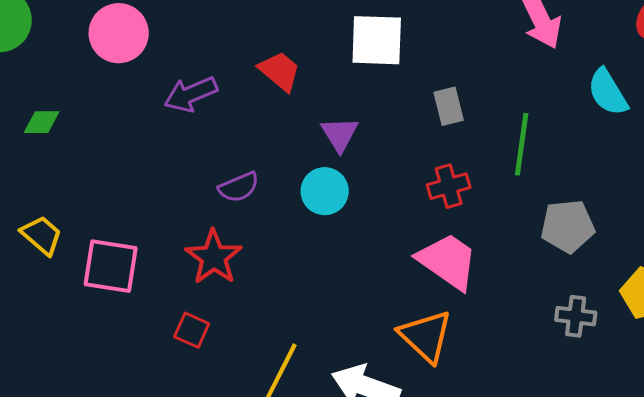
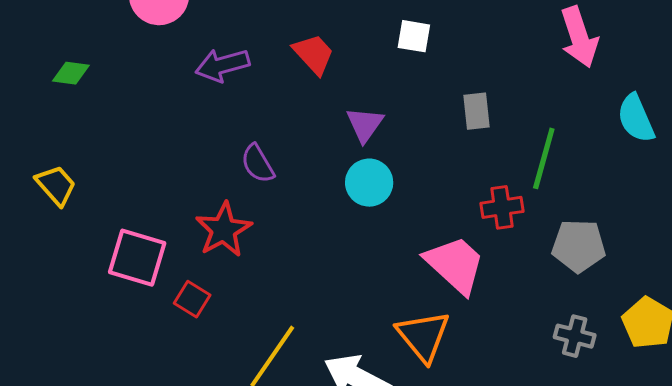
white square: (377, 40) -> (414, 36), size x0.6
red cross: (449, 186) -> (502, 207), moved
purple semicircle: (239, 187) -> (258, 164), turned 75
cyan circle: (325, 191) -> (369, 183), moved
pink square: (111, 266) -> (137, 258), moved

